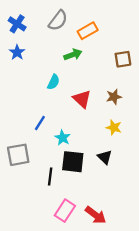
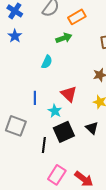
red triangle: (82, 99) -> (69, 94), moved
blue line: (40, 123) -> (35, 98), turned -32
gray square: (18, 155) -> (16, 126), turned 30
black square: (73, 162) -> (64, 132), turned -30

